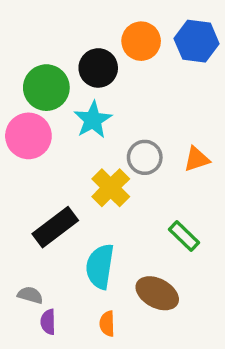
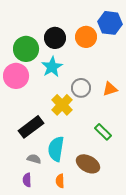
orange circle: (141, 41) -> (86, 37), moved
gray semicircle: (30, 295) -> (34, 159), moved

